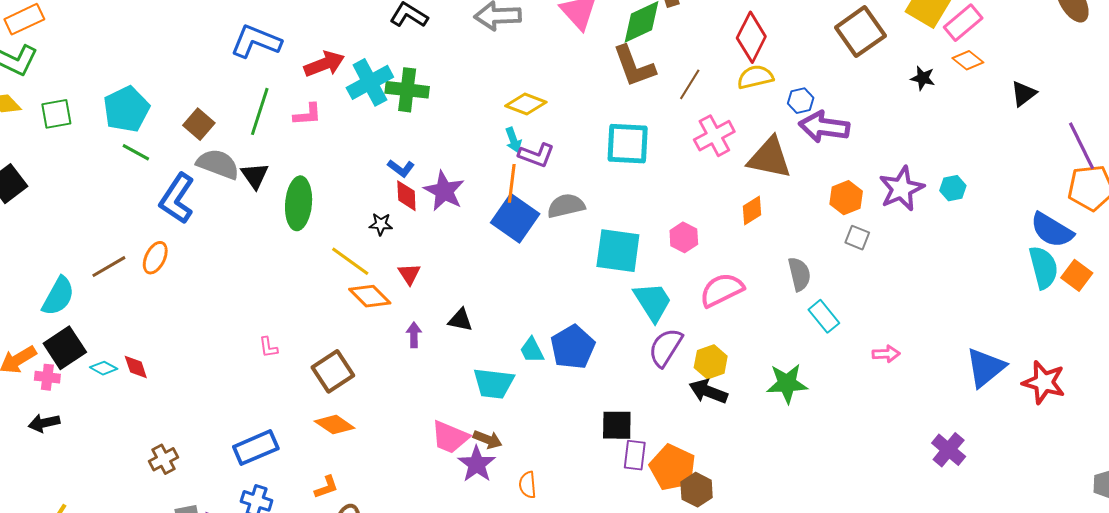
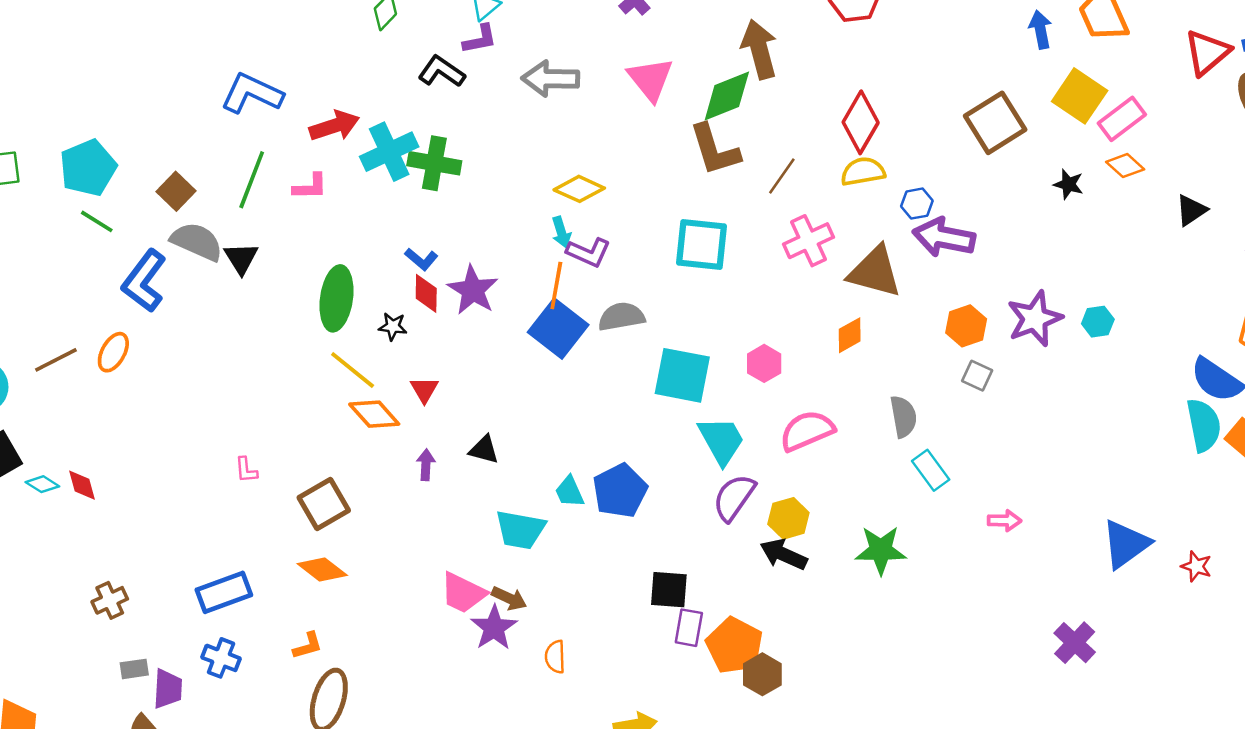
green ellipse: (299, 203) -> (336, 298), moved
red star: (1044, 382) -> (1196, 566), size x0.6

